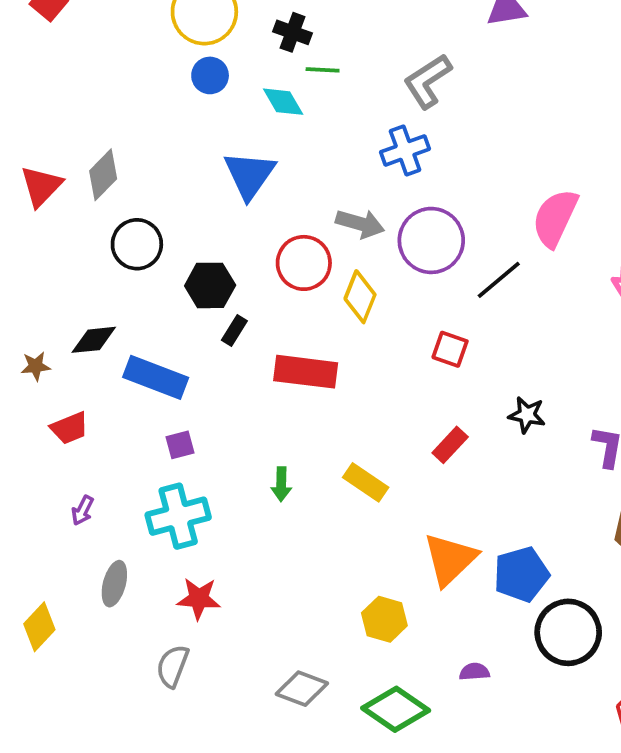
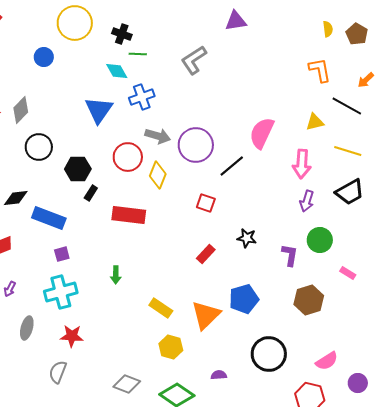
blue circle: (210, 75) -> (44, 57), moved
blue cross: (405, 150) -> (142, 97), moved
yellow rectangle: (366, 482) -> (161, 308), moved
blue pentagon: (521, 574) -> (244, 299), moved

